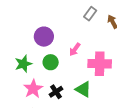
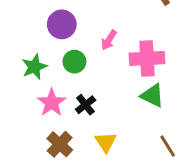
green triangle: (83, 89) -> (152, 96), moved

